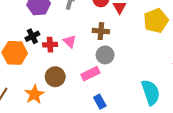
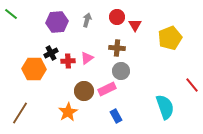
pink triangle: (70, 41) -> (87, 58), turned 40
brown circle: (55, 77) -> (84, 91), moved
orange star: (34, 94) -> (68, 112), moved

